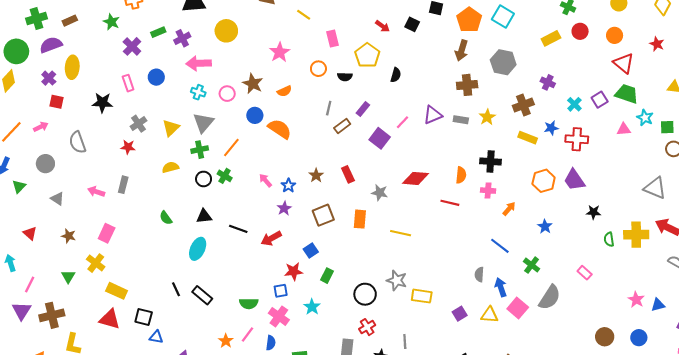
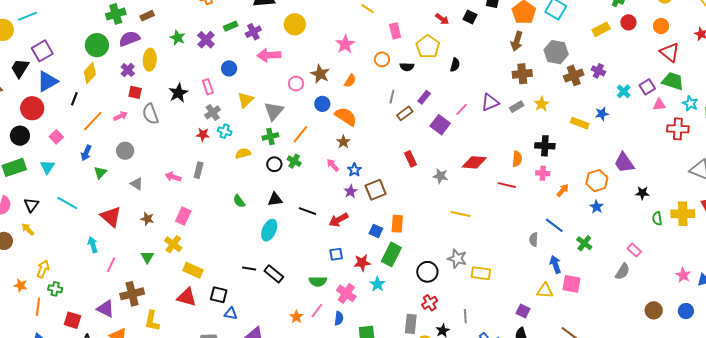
green star: (111, 22) -> (178, 38), moved
pink rectangle: (128, 83) -> (208, 87), moved
orange semicircle: (284, 91) -> (350, 81), turned -32
cyan cross: (198, 92) -> (225, 131), moved
black star: (102, 103) -> (178, 93), turned -30
brown cross: (523, 105) -> (574, 75), moved
gray rectangle: (461, 120) -> (517, 107), turned -40
yellow triangle: (171, 128) -> (245, 100), moved
pink triangle: (624, 129) -> (659, 105), moved
red cross: (577, 139) -> (678, 129), moved
gray semicircle: (77, 142) -> (150, 114), moved
brown star: (316, 175) -> (343, 142), moved
orange hexagon: (544, 181) -> (597, 181), moved
brown square: (323, 215) -> (376, 190), moved
orange rectangle: (360, 219) -> (397, 224), moved
red triangle: (30, 233) -> (111, 217), size x1.6
blue square: (311, 251) -> (376, 231), turned -32
red star: (294, 271) -> (362, 263), moved
gray semicircle: (479, 274) -> (534, 240), moved
green rectangle: (327, 276) -> (391, 254), size x1.6
black line: (176, 289) -> (249, 268), turned -56
blue square: (281, 291) -> (336, 254), moved
gray semicircle: (550, 297) -> (622, 271), moved, size x0.7
pink square: (518, 308) -> (571, 284), turned -30
purple triangle: (22, 311) -> (106, 309), moved, turned -36
purple square: (460, 314) -> (523, 311), moved, turned -32

